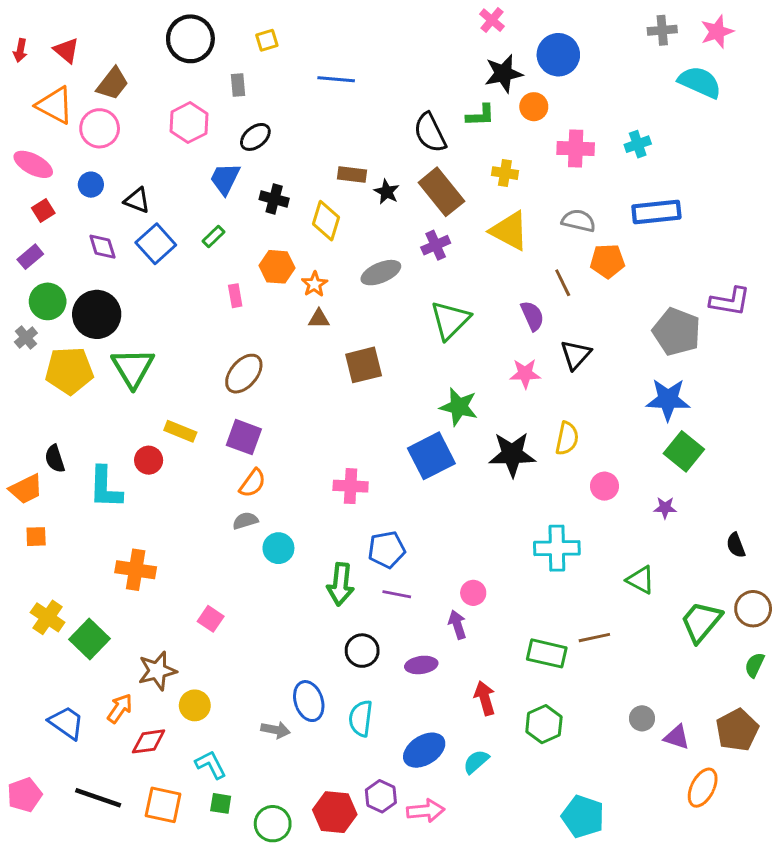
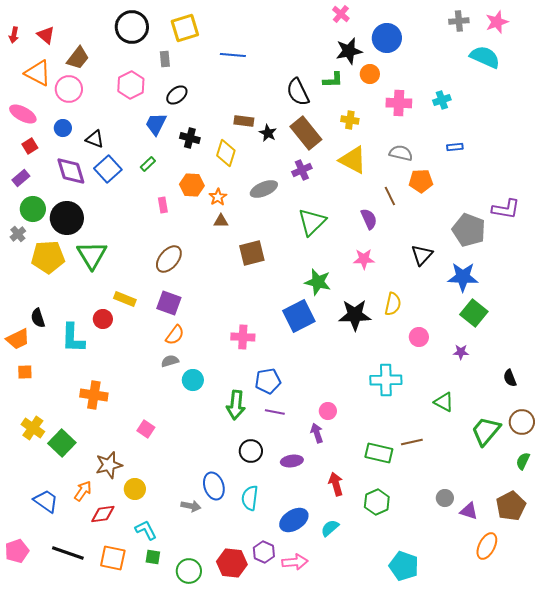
yellow square: (267, 40) -> (185, 28), size x1.8
blue rectangle: (656, 212) -> (455, 147), size x0.5
purple diamond: (102, 247) -> (71, 171), size x1.5
black triangle: (576, 355) -> (422, 255), moved

